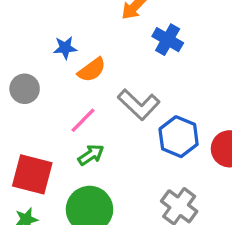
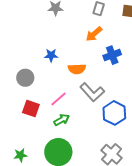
blue cross: (168, 40) -> (112, 55), turned 36
orange semicircle: (92, 70) -> (77, 69), moved, turned 30
red square: (32, 174) -> (31, 108), moved, size x0.7

